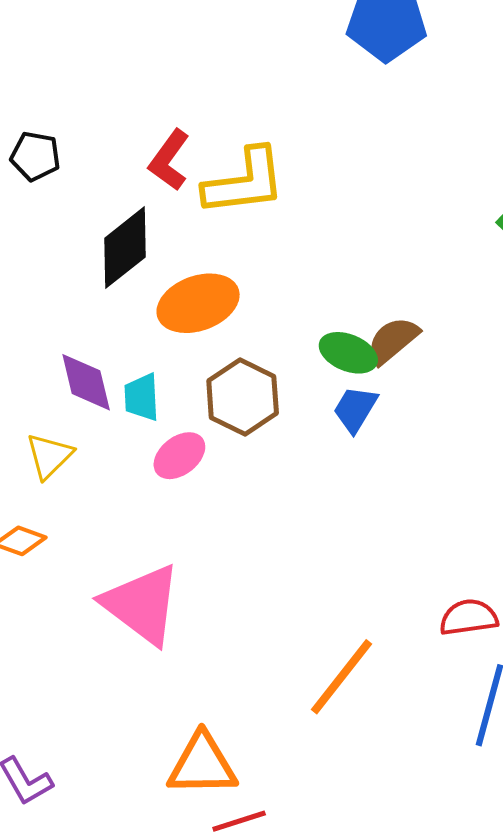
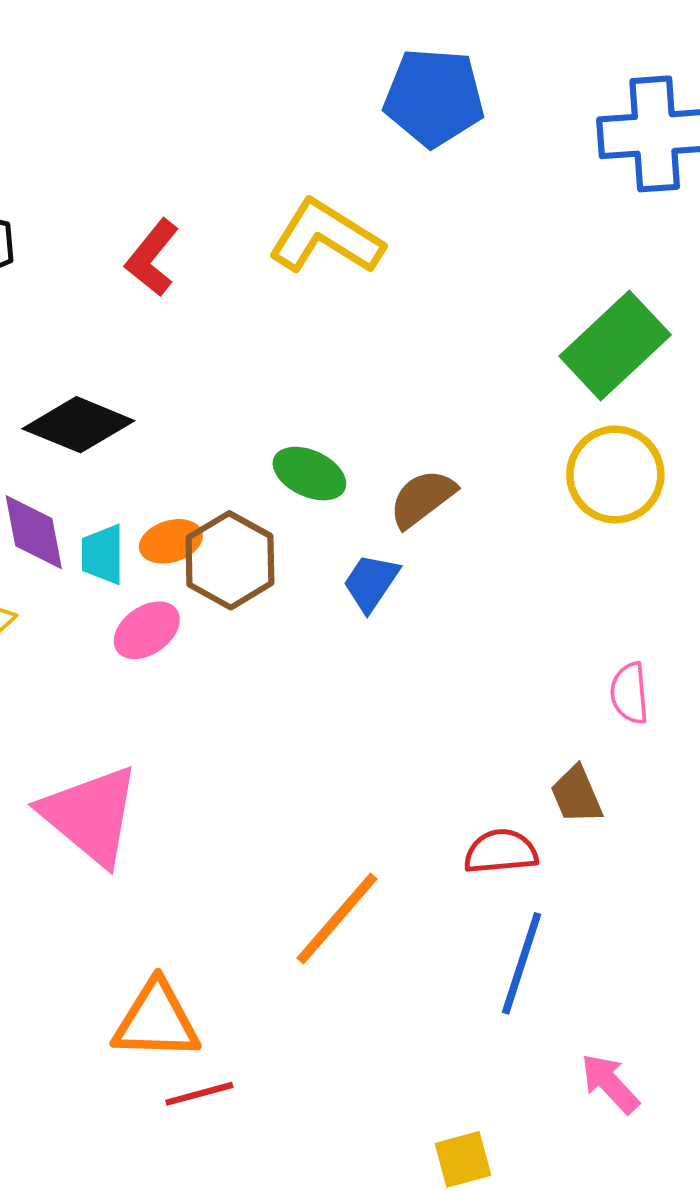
yellow L-shape: (244, 182) -> (326, 237), moved, turned -144
black diamond: (125, 248) -> (78, 425), moved, turned 58
orange ellipse: (198, 303) -> (171, 541), moved, size x0.6
green ellipse: (348, 353) -> (309, 474), moved

